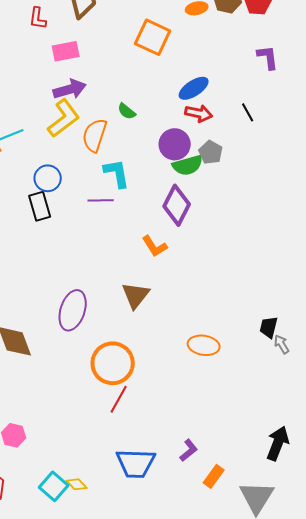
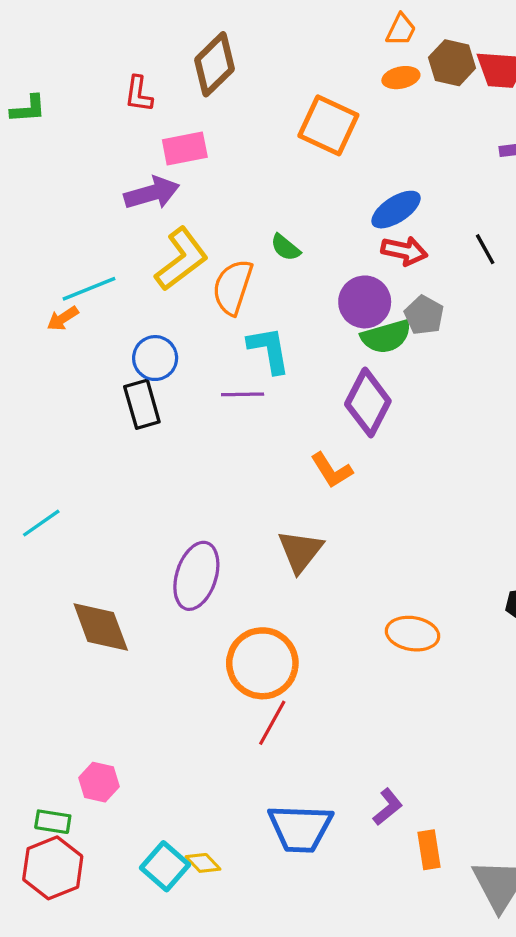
purple arrow: (70, 89) -> (152, 193), moved
orange rectangle: (214, 476) -> (429, 850), turned -45

